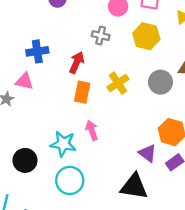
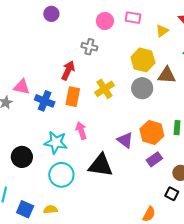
yellow hexagon: (146, 36) -> (143, 60), moved
blue cross: (37, 51) -> (45, 101), moved, turned 30
purple triangle: (148, 153) -> (125, 140), moved
black triangle: (134, 186) -> (101, 165), moved

